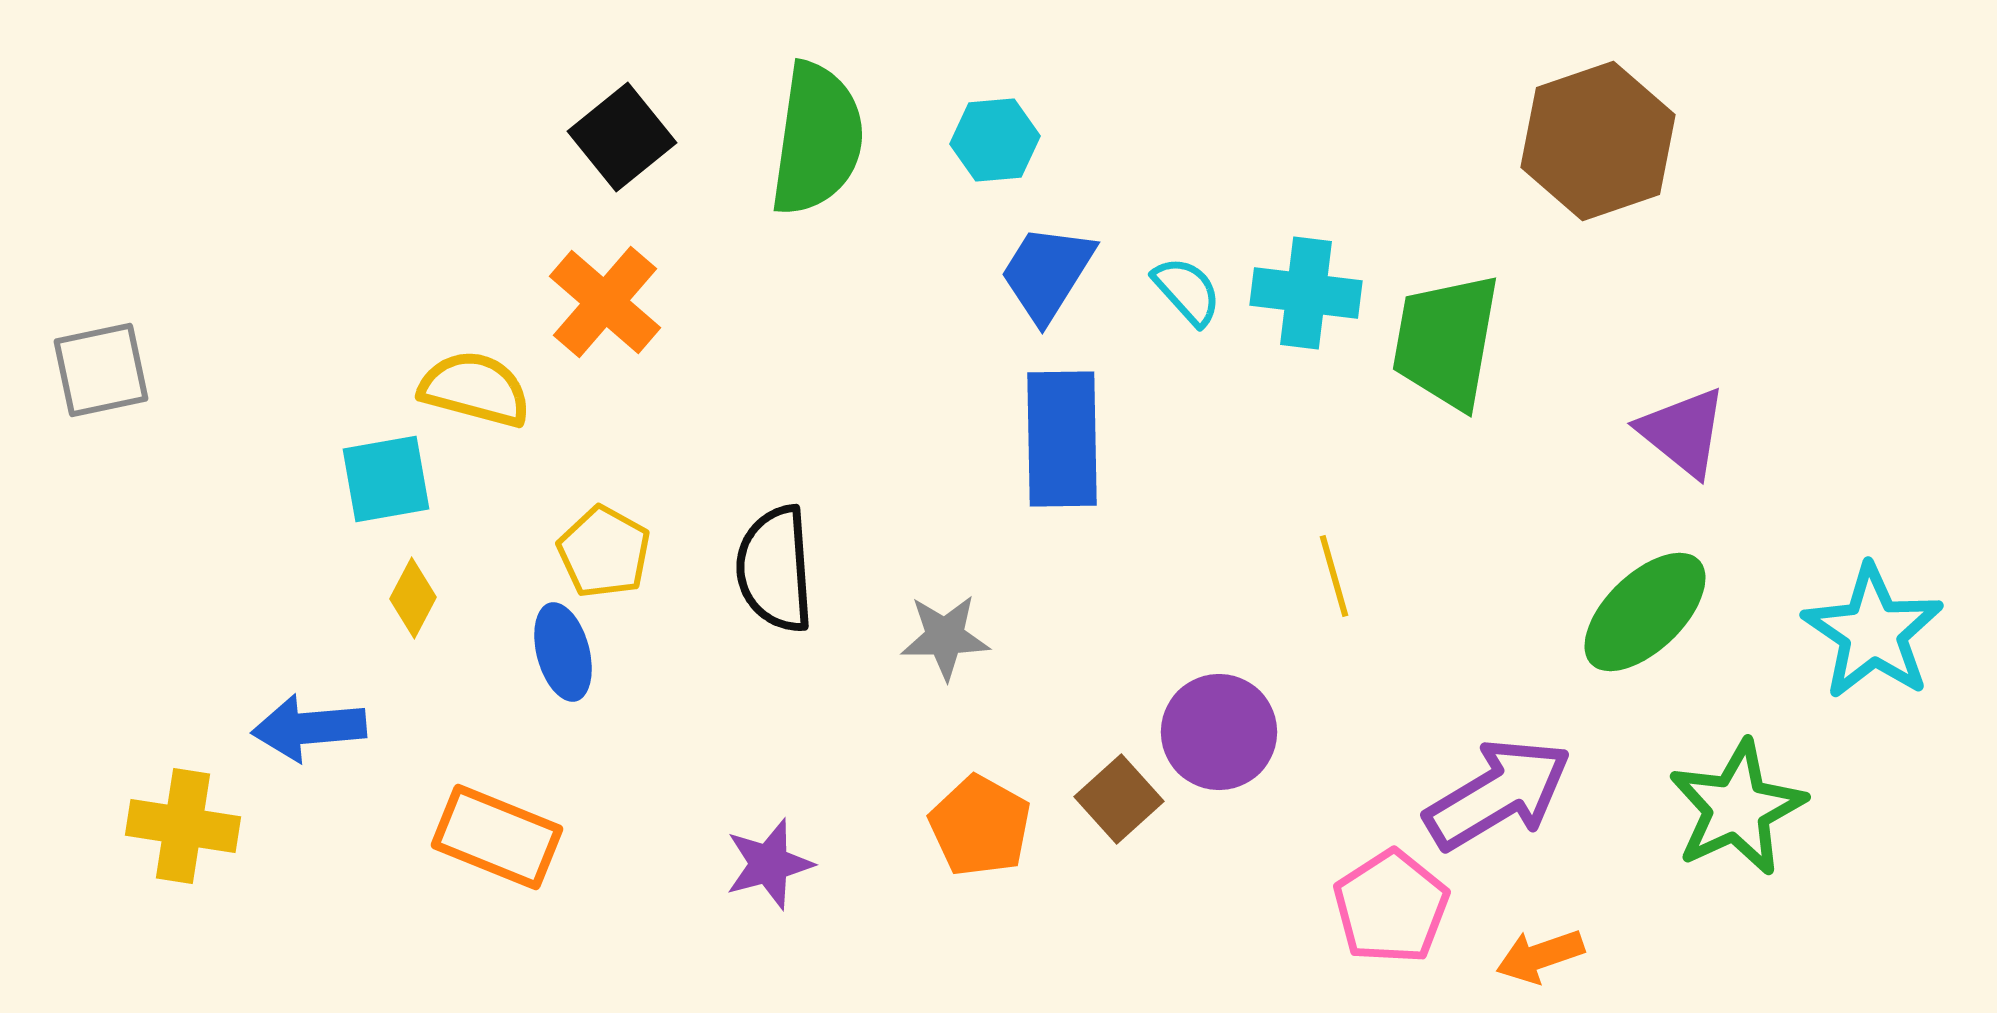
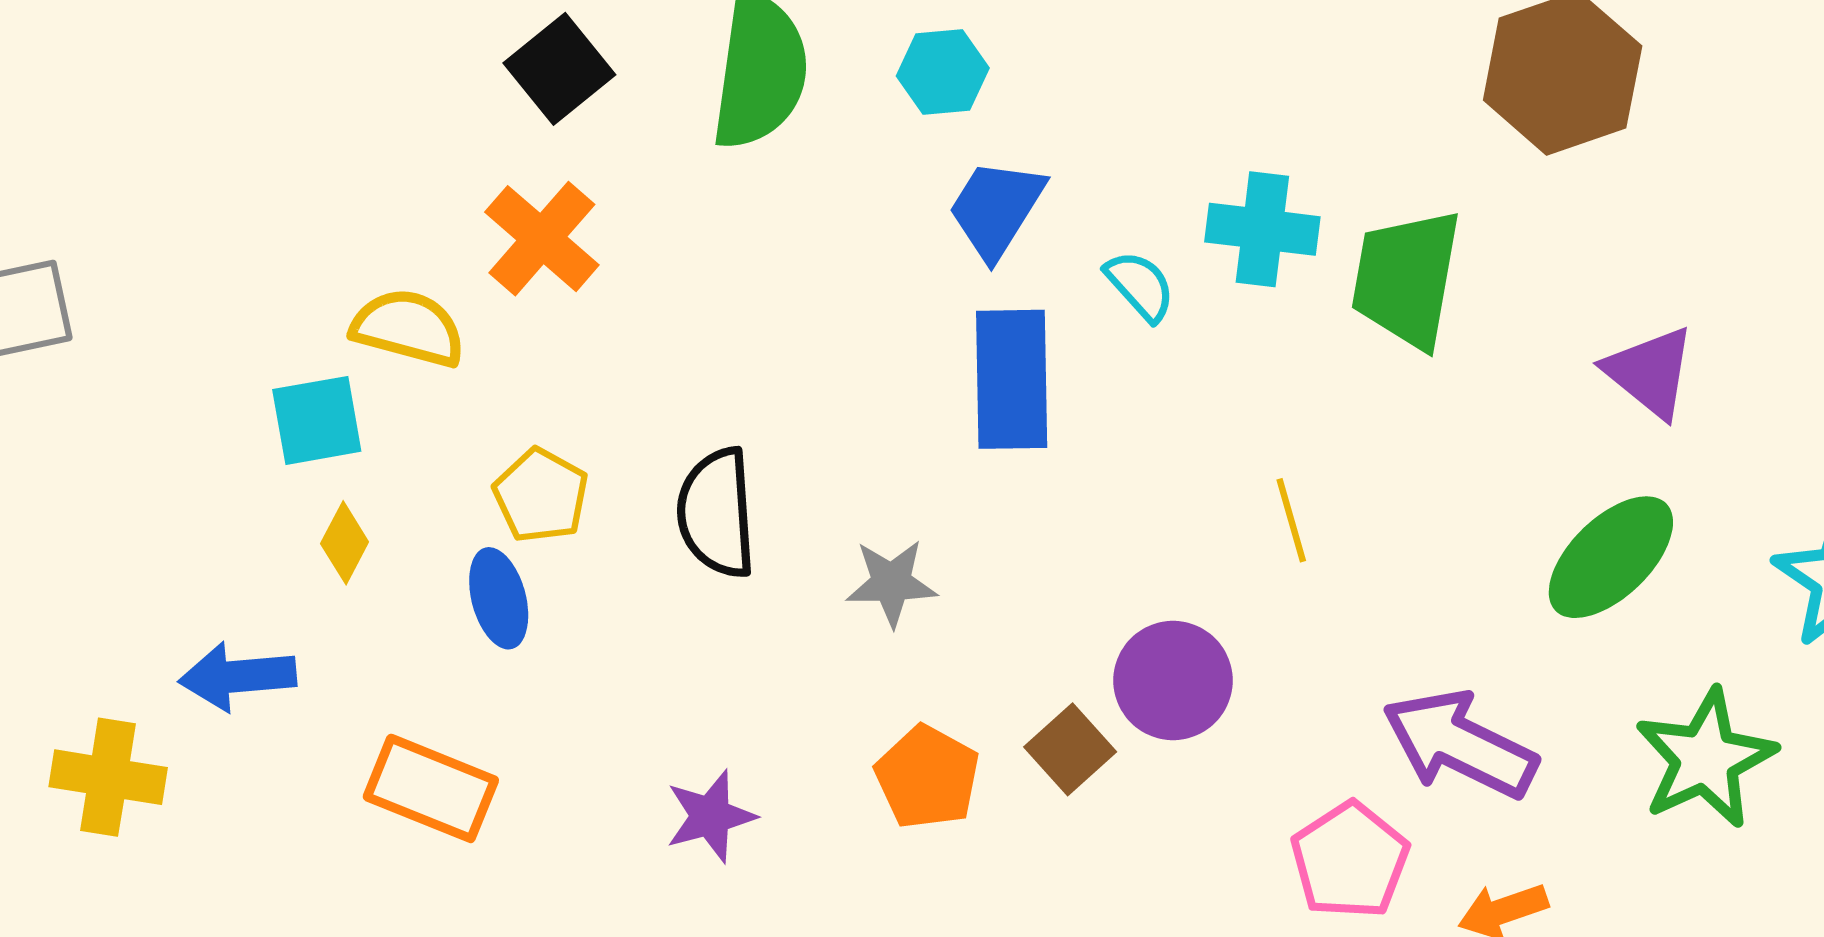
cyan semicircle: (1187, 291) -> (1140, 286), moved
purple arrow: (1498, 794) -> (1460, 744), turned -123

